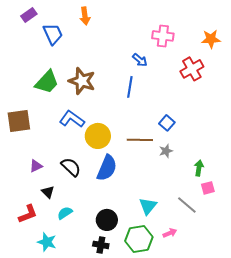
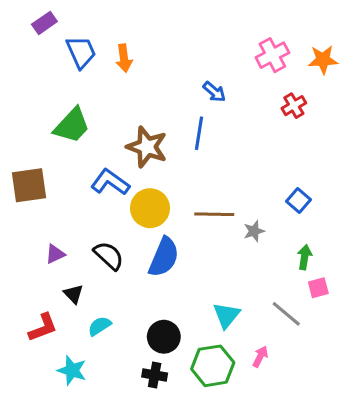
orange arrow: (85, 16) -> (124, 58), moved
pink cross: (163, 36) -> (272, 55), moved, turned -35
red cross: (192, 69) -> (294, 106), size x0.7
brown star: (82, 81) -> (147, 147), moved
blue square: (167, 123) -> (298, 201), moved
pink arrow: (170, 233) -> (260, 357), turned -40

